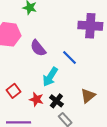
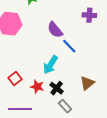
purple cross: (90, 26) -> (89, 15), size x0.6
purple semicircle: (38, 48) -> (55, 30), moved

